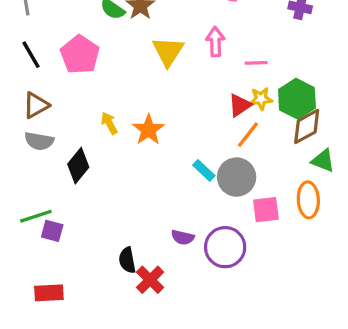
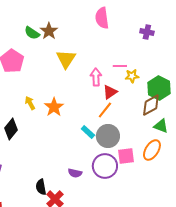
pink arrow: (215, 42) -> (96, 77), moved
yellow star: (261, 99) -> (132, 76), moved
green hexagon: (297, 99) -> (159, 88), moved
orange line: (248, 135) -> (105, 110), moved
orange ellipse: (308, 200) -> (152, 150), turned 35
purple circle: (225, 247) -> (105, 166), moved

